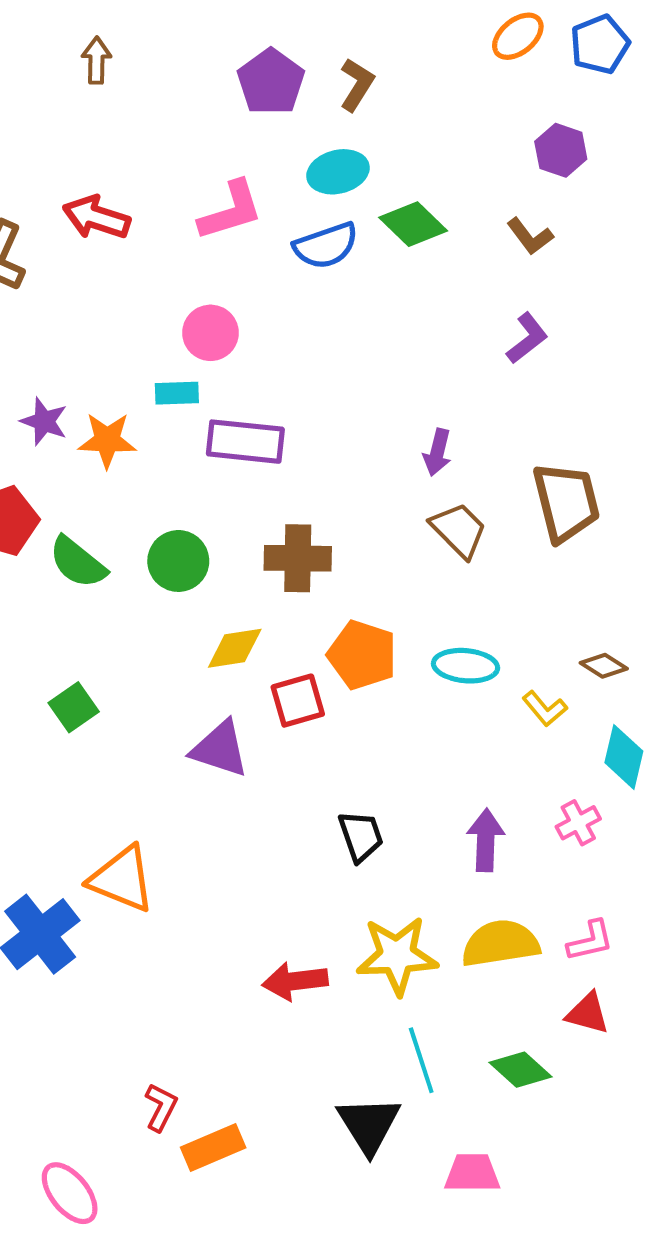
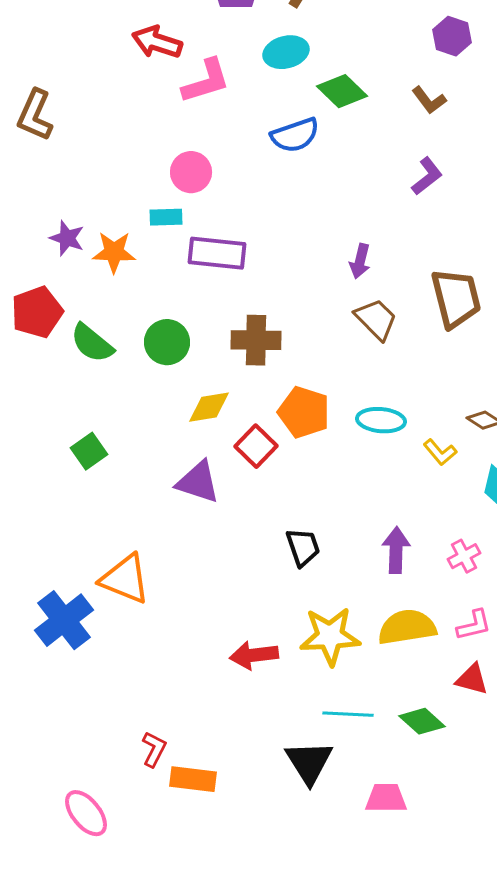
red arrow: (96, 217) -> (157, 42), moved
blue semicircle: (326, 246) -> (295, 135), moved
red square: (298, 701) -> (256, 446), turned -30
pink cross: (578, 823) -> (464, 556), moved
cyan line: (421, 1060) -> (348, 714), turned -69
orange rectangle: (213, 1147) -> (193, 779), turned 30

